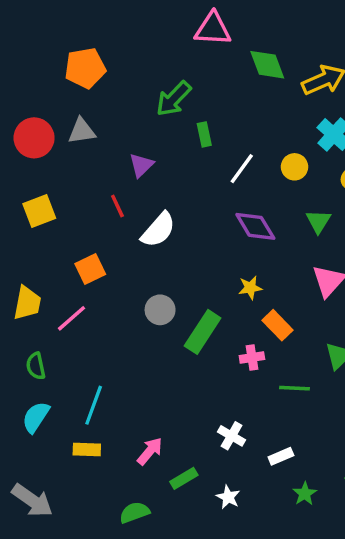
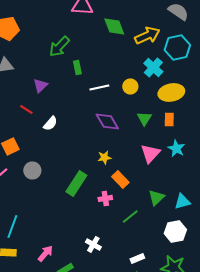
white line: (242, 169) -> (99, 87), turned 42
red line: (117, 206) -> (26, 109), turned -32
white semicircle: (158, 230) -> (50, 123), size x0.7
gray circle: (160, 310) -> (32, 170), moved
green line: (295, 388) -> (130, 216), turned -42
white rectangle: (281, 456) -> (137, 258), moved

